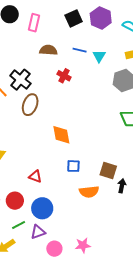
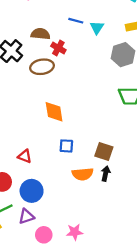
brown semicircle: (48, 50) -> (40, 34), moved
brown ellipse: (30, 105) -> (42, 67), moved, turned 60
black arrow: (122, 186) -> (106, 174), moved

